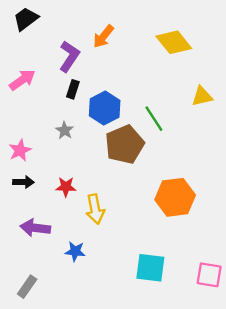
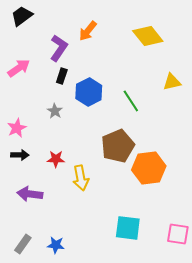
brown pentagon: (125, 144) -> (118, 146), moved
blue star: (75, 251) -> (56, 245), moved

